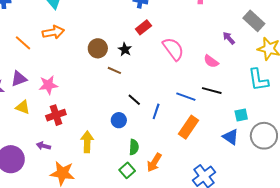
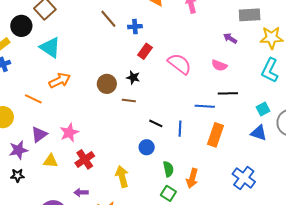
gray rectangle: (254, 21) -> (250, 15), turned -30
cyan L-shape: (258, 80) -> (270, 70), turned 50

